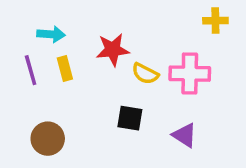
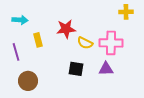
cyan arrow: (51, 34) -> (20, 20), moved
purple line: (31, 70) -> (16, 52), moved
purple triangle: (185, 135) -> (106, 69), moved, turned -35

